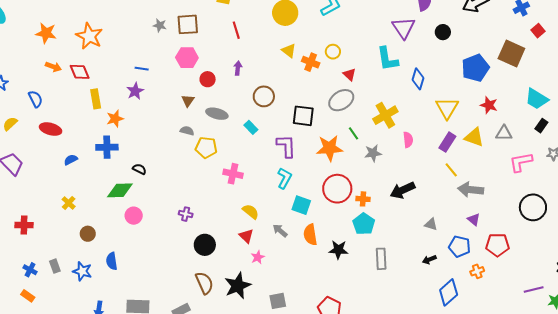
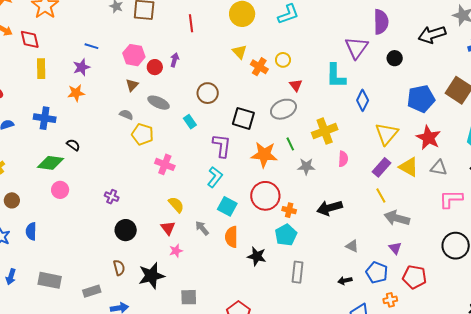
pink hexagon: (187, 58) -> (134, 55), moved
purple arrow: (238, 68) -> (175, 60), moved
red star: (489, 105) -> (428, 138), size x1.4
orange star: (115, 119) -> (76, 93), moved
brown semicircle: (204, 283) -> (119, 268), size x0.7

